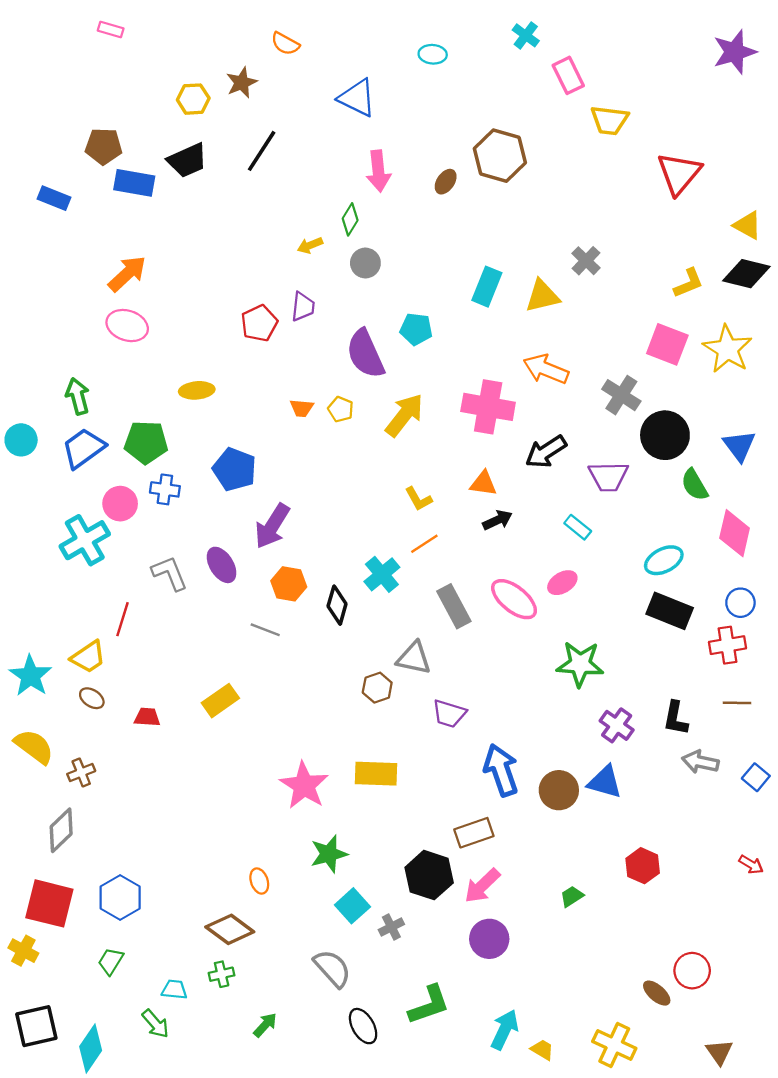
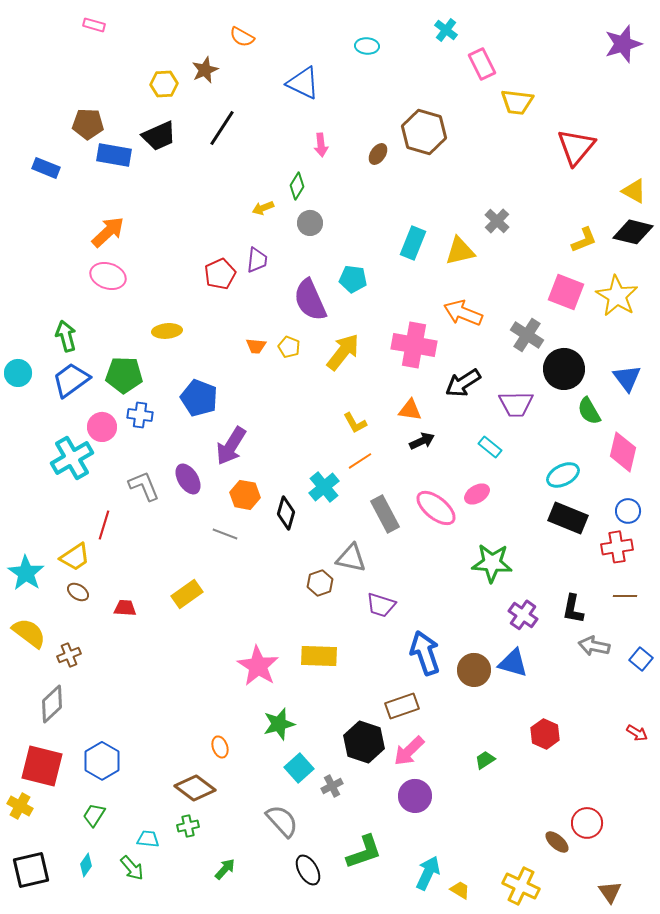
pink arrow: (378, 171) -> (321, 145), size x0.7
cyan diamond: (91, 1048) -> (86, 865), moved, size x0.6

